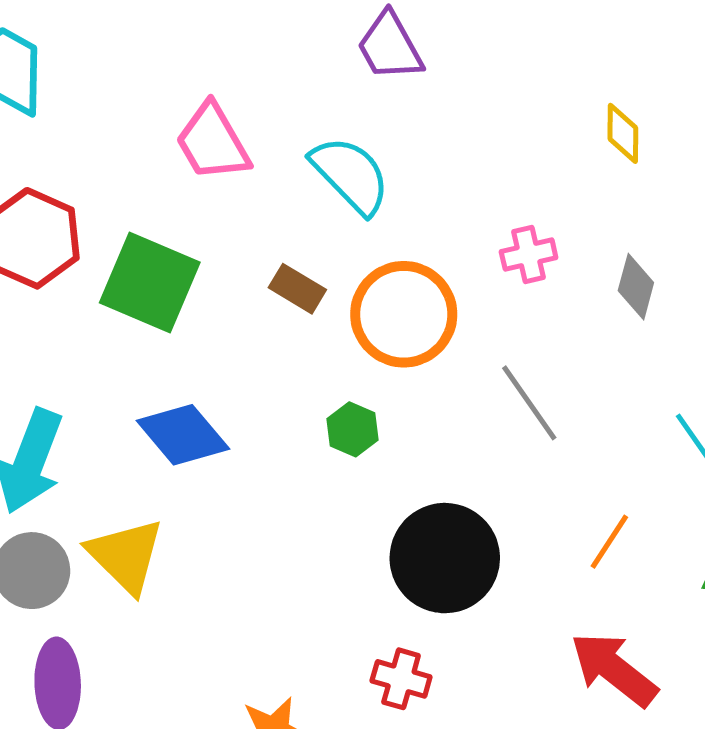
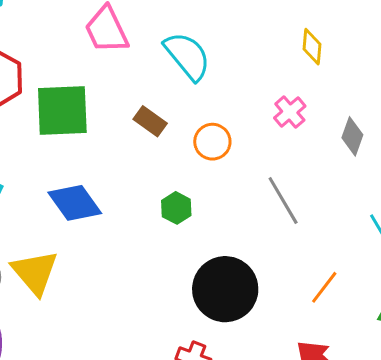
yellow diamond: (623, 133) -> (312, 47), moved
pink cross: (529, 255) -> (290, 112), turned -32
green square: (150, 282) -> (62, 111), turned -30
orange circle: (404, 314) -> (212, 142), size x0.6

